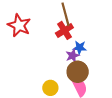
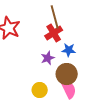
purple star: (73, 56) -> (48, 58), moved

